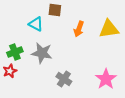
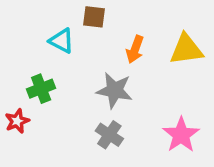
green cross: (15, 52) -> (41, 89), moved
gray star: (42, 53) -> (114, 90), moved

